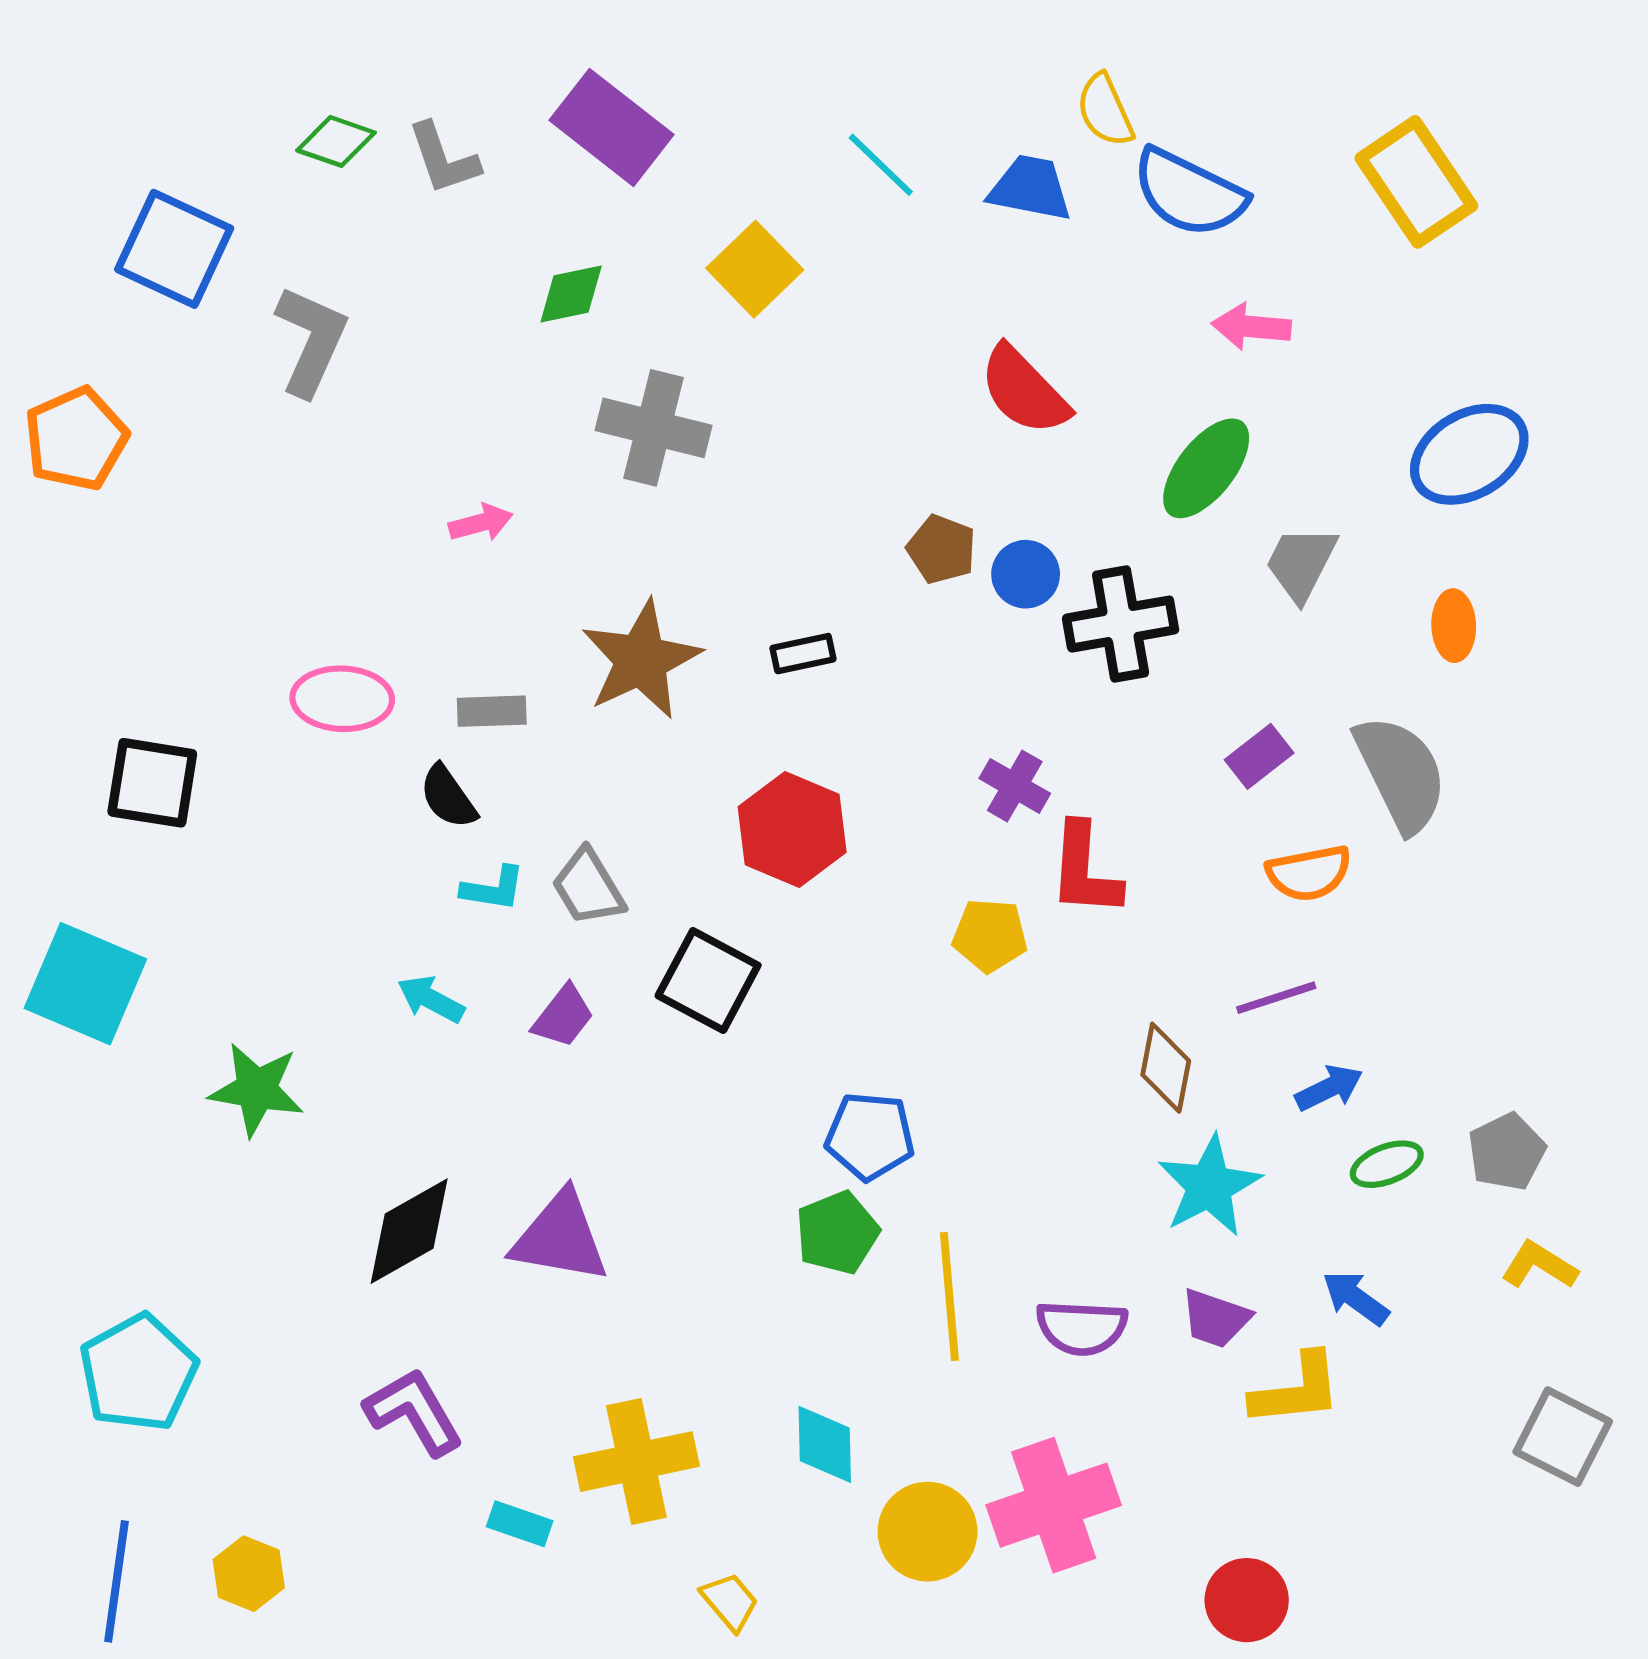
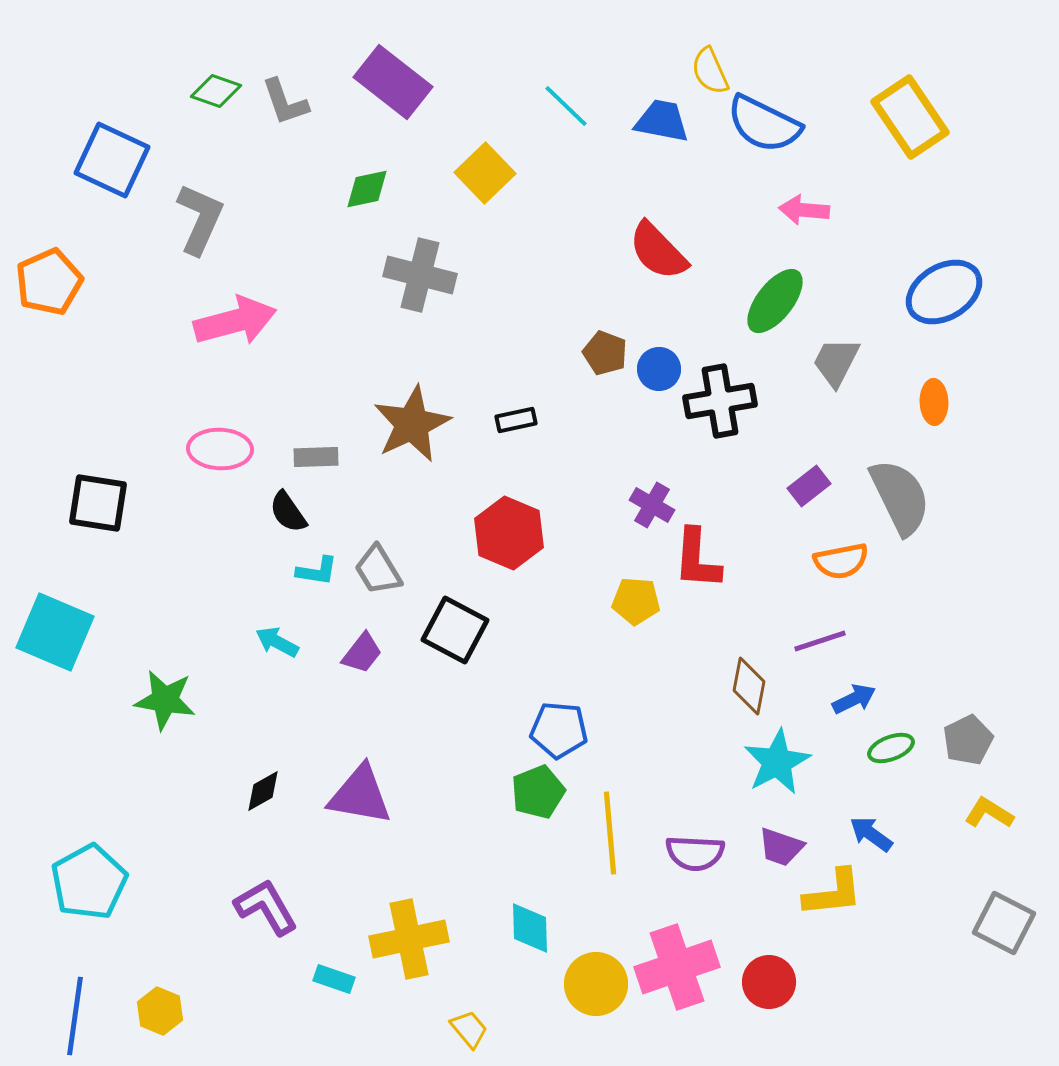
pink arrow: (481, 523) -> (235, 321), moved, size x2.0
black diamond: (409, 1231) -> (263, 791), size x0.6
red circle: (1247, 1600) -> (769, 982), moved

